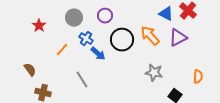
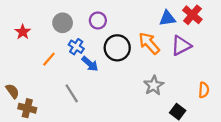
blue triangle: (166, 14) -> (167, 18), turned -35
brown semicircle: (30, 70) -> (12, 91), moved
gray star: (154, 73) -> (154, 85), turned 30

